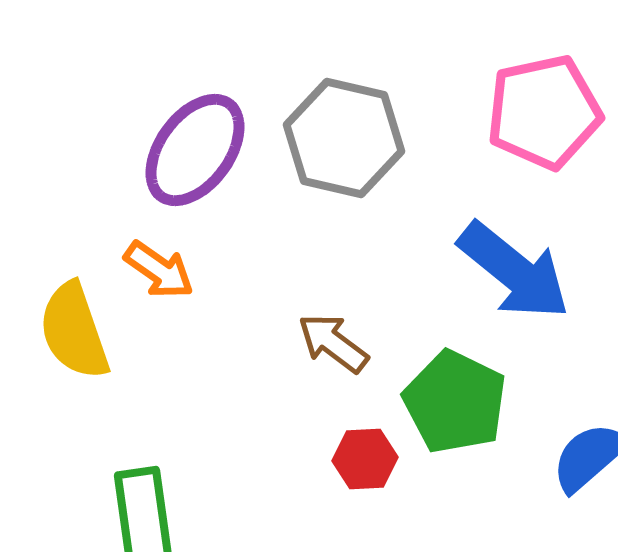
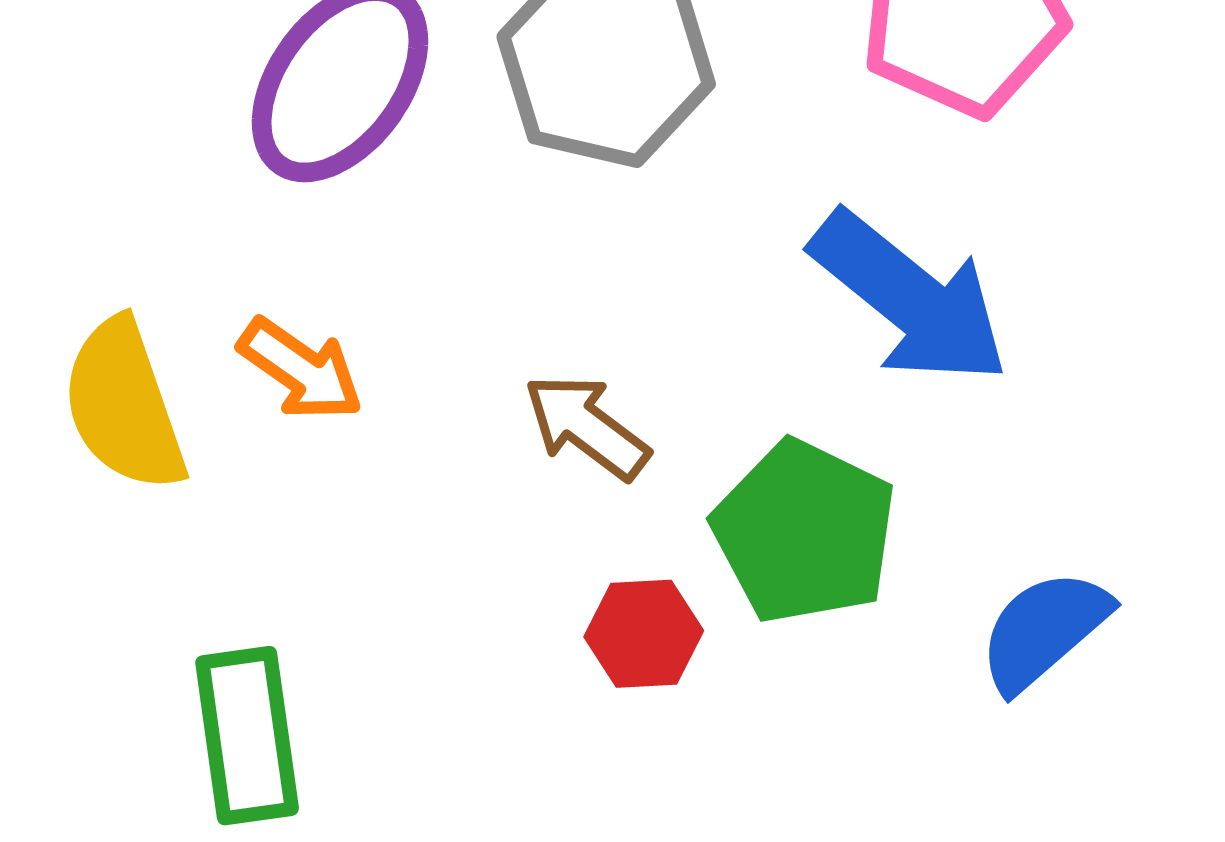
orange arrow: (159, 270) -> (301, 369), moved

